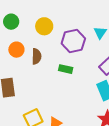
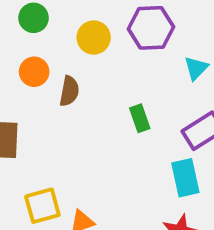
purple hexagon: (73, 41) -> (151, 28), moved
green rectangle: (66, 69) -> (140, 118), moved, turned 48

